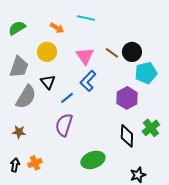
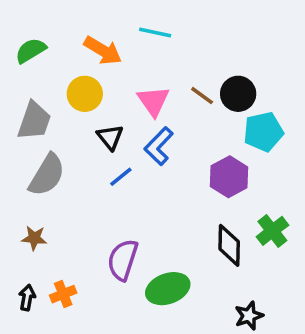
orange arrow: (57, 28) -> (103, 51), size x1.5
black triangle: (48, 82) -> (110, 137), moved
purple semicircle: (64, 125) -> (123, 260), moved

